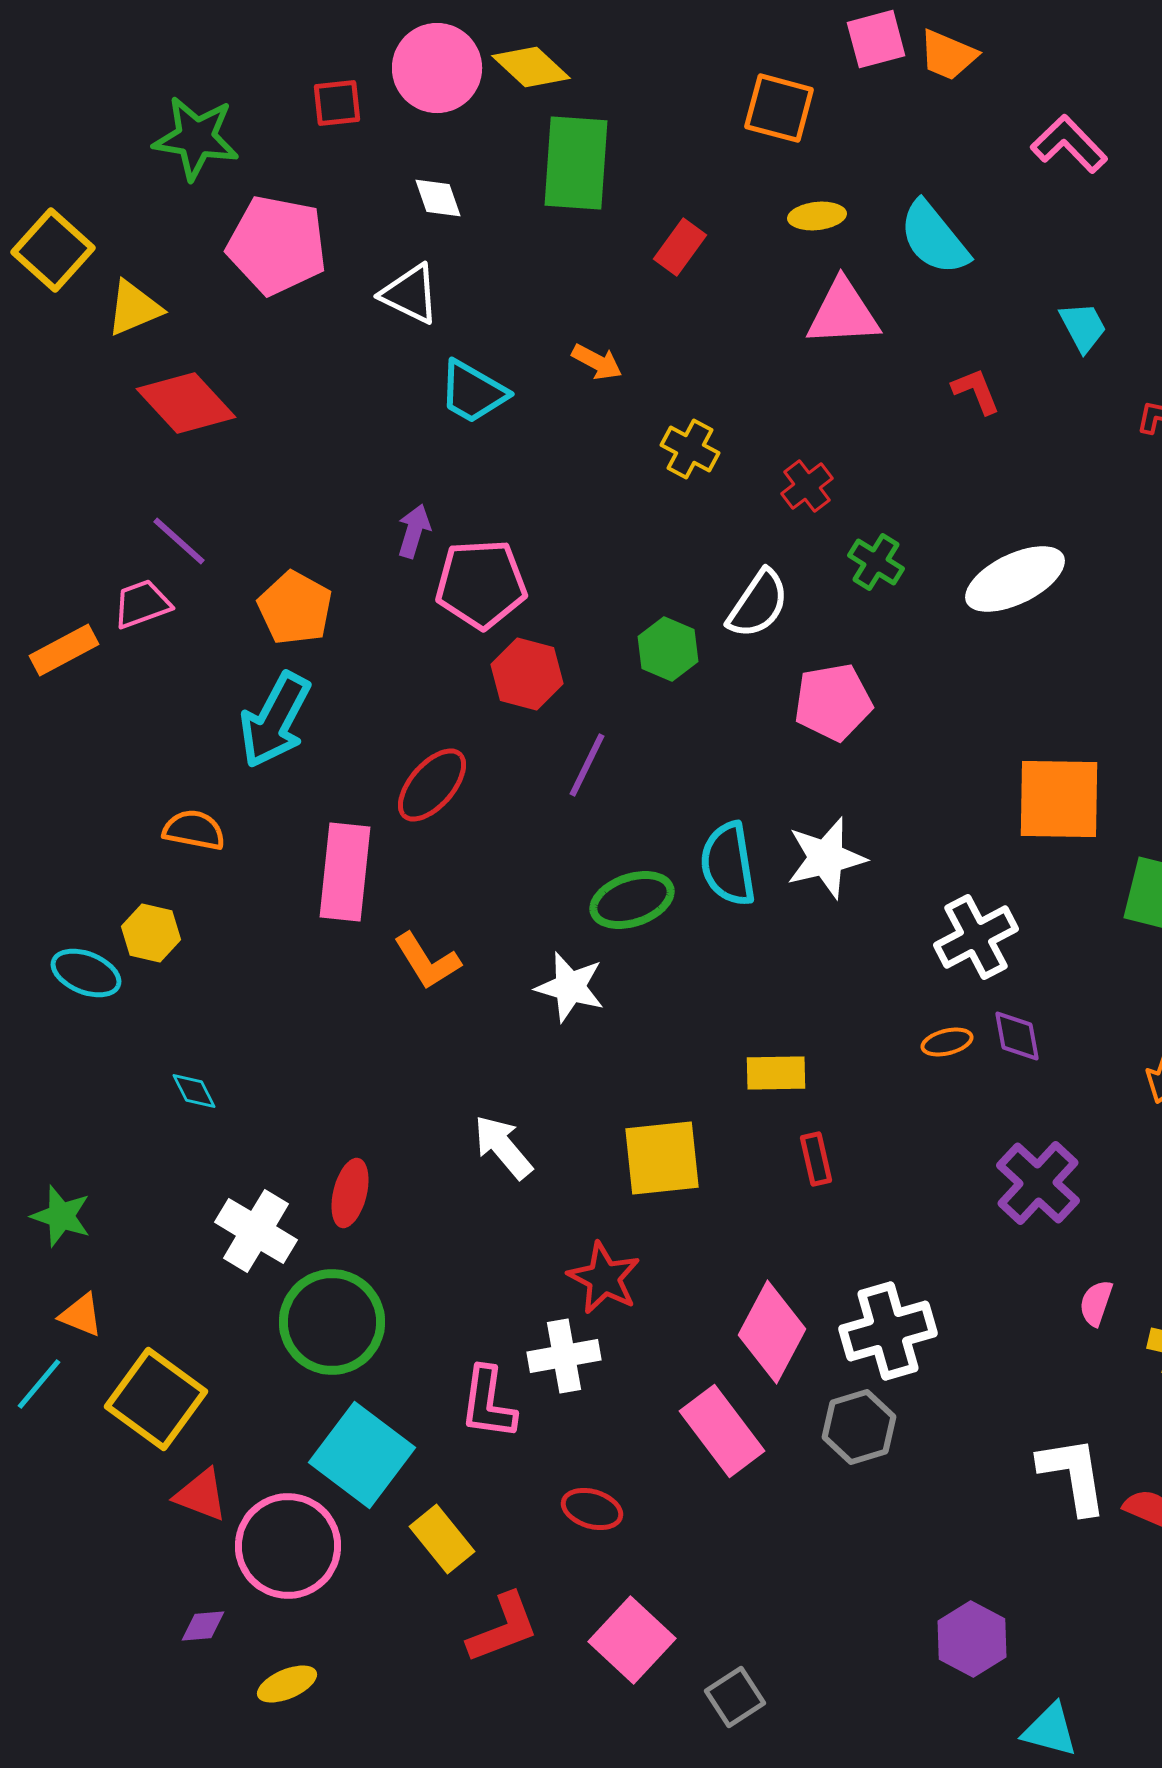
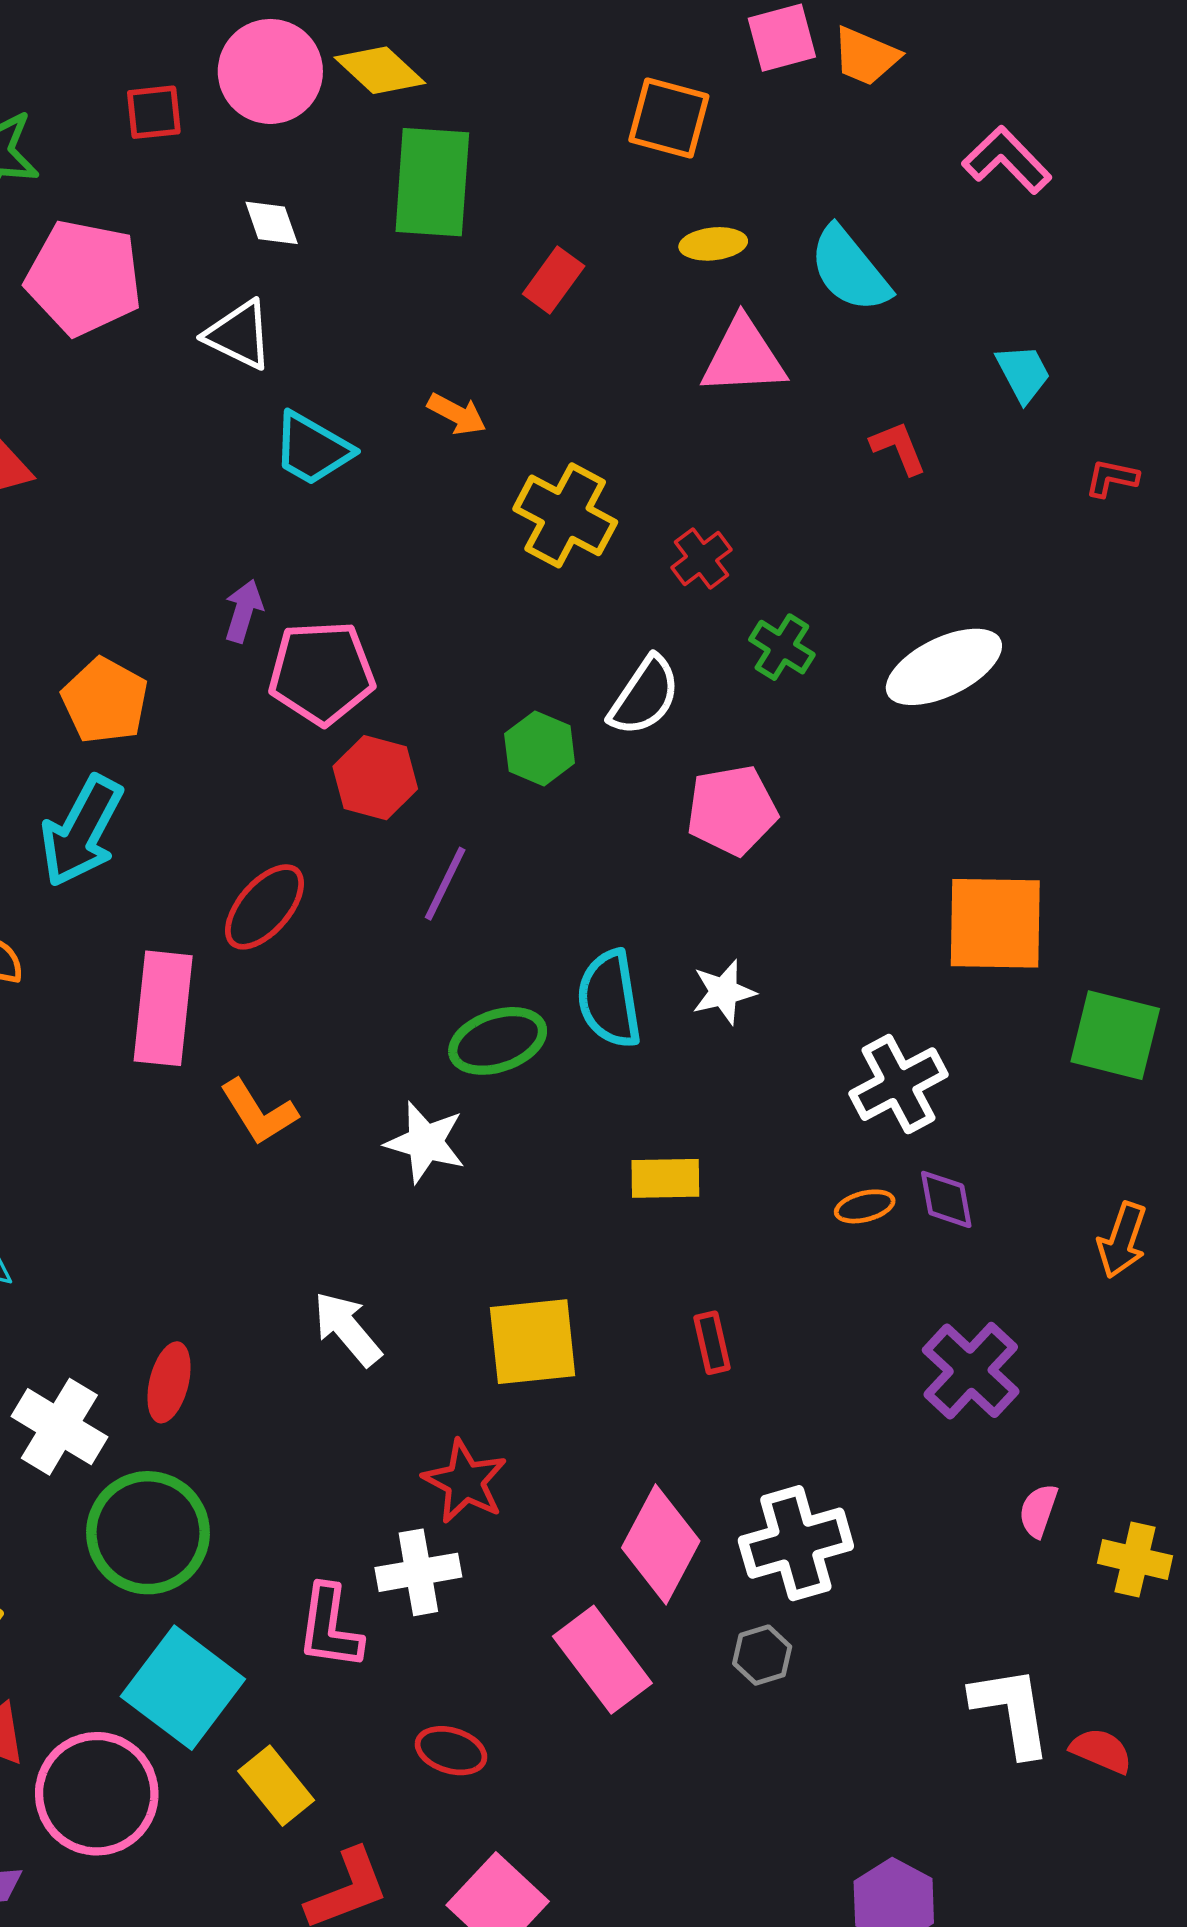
yellow cross: (690, 449) -> (565, 515), size x1.5
white star: (826, 858) -> (724, 992), size x0.7
yellow rectangle: (776, 1073) -> (665, 1178), moved
gray hexagon: (859, 1427) -> (762, 1655), size x0.7

